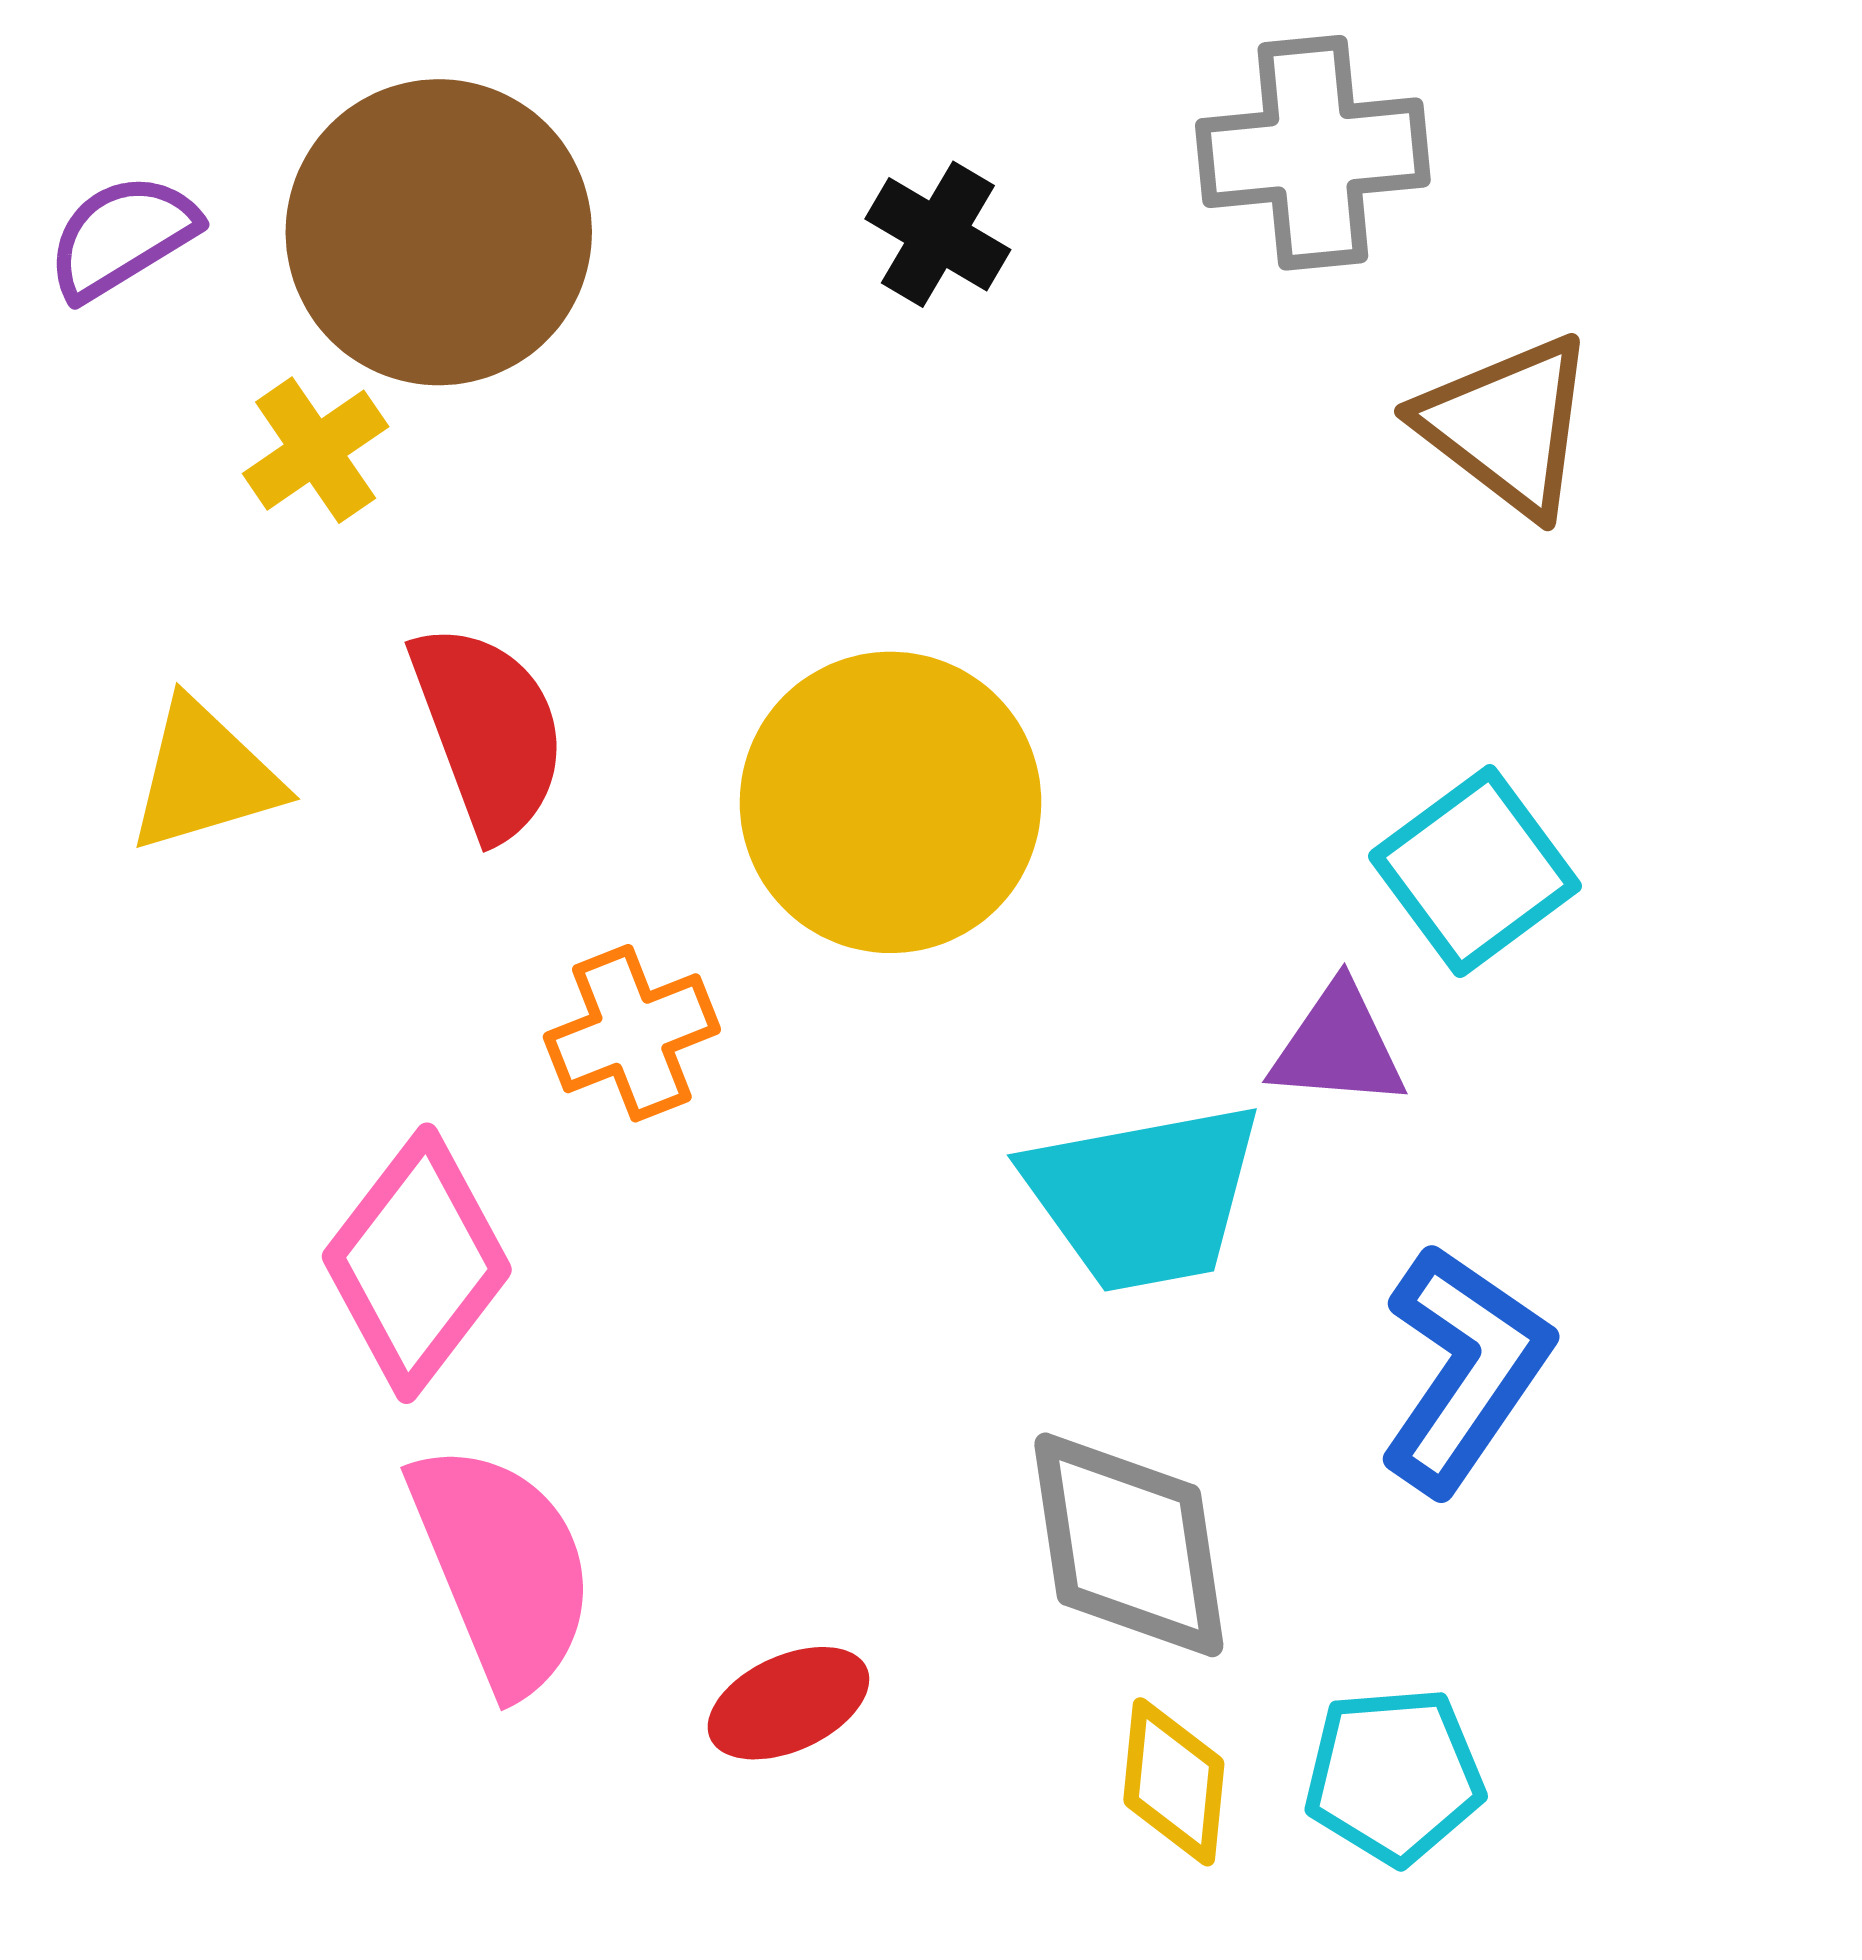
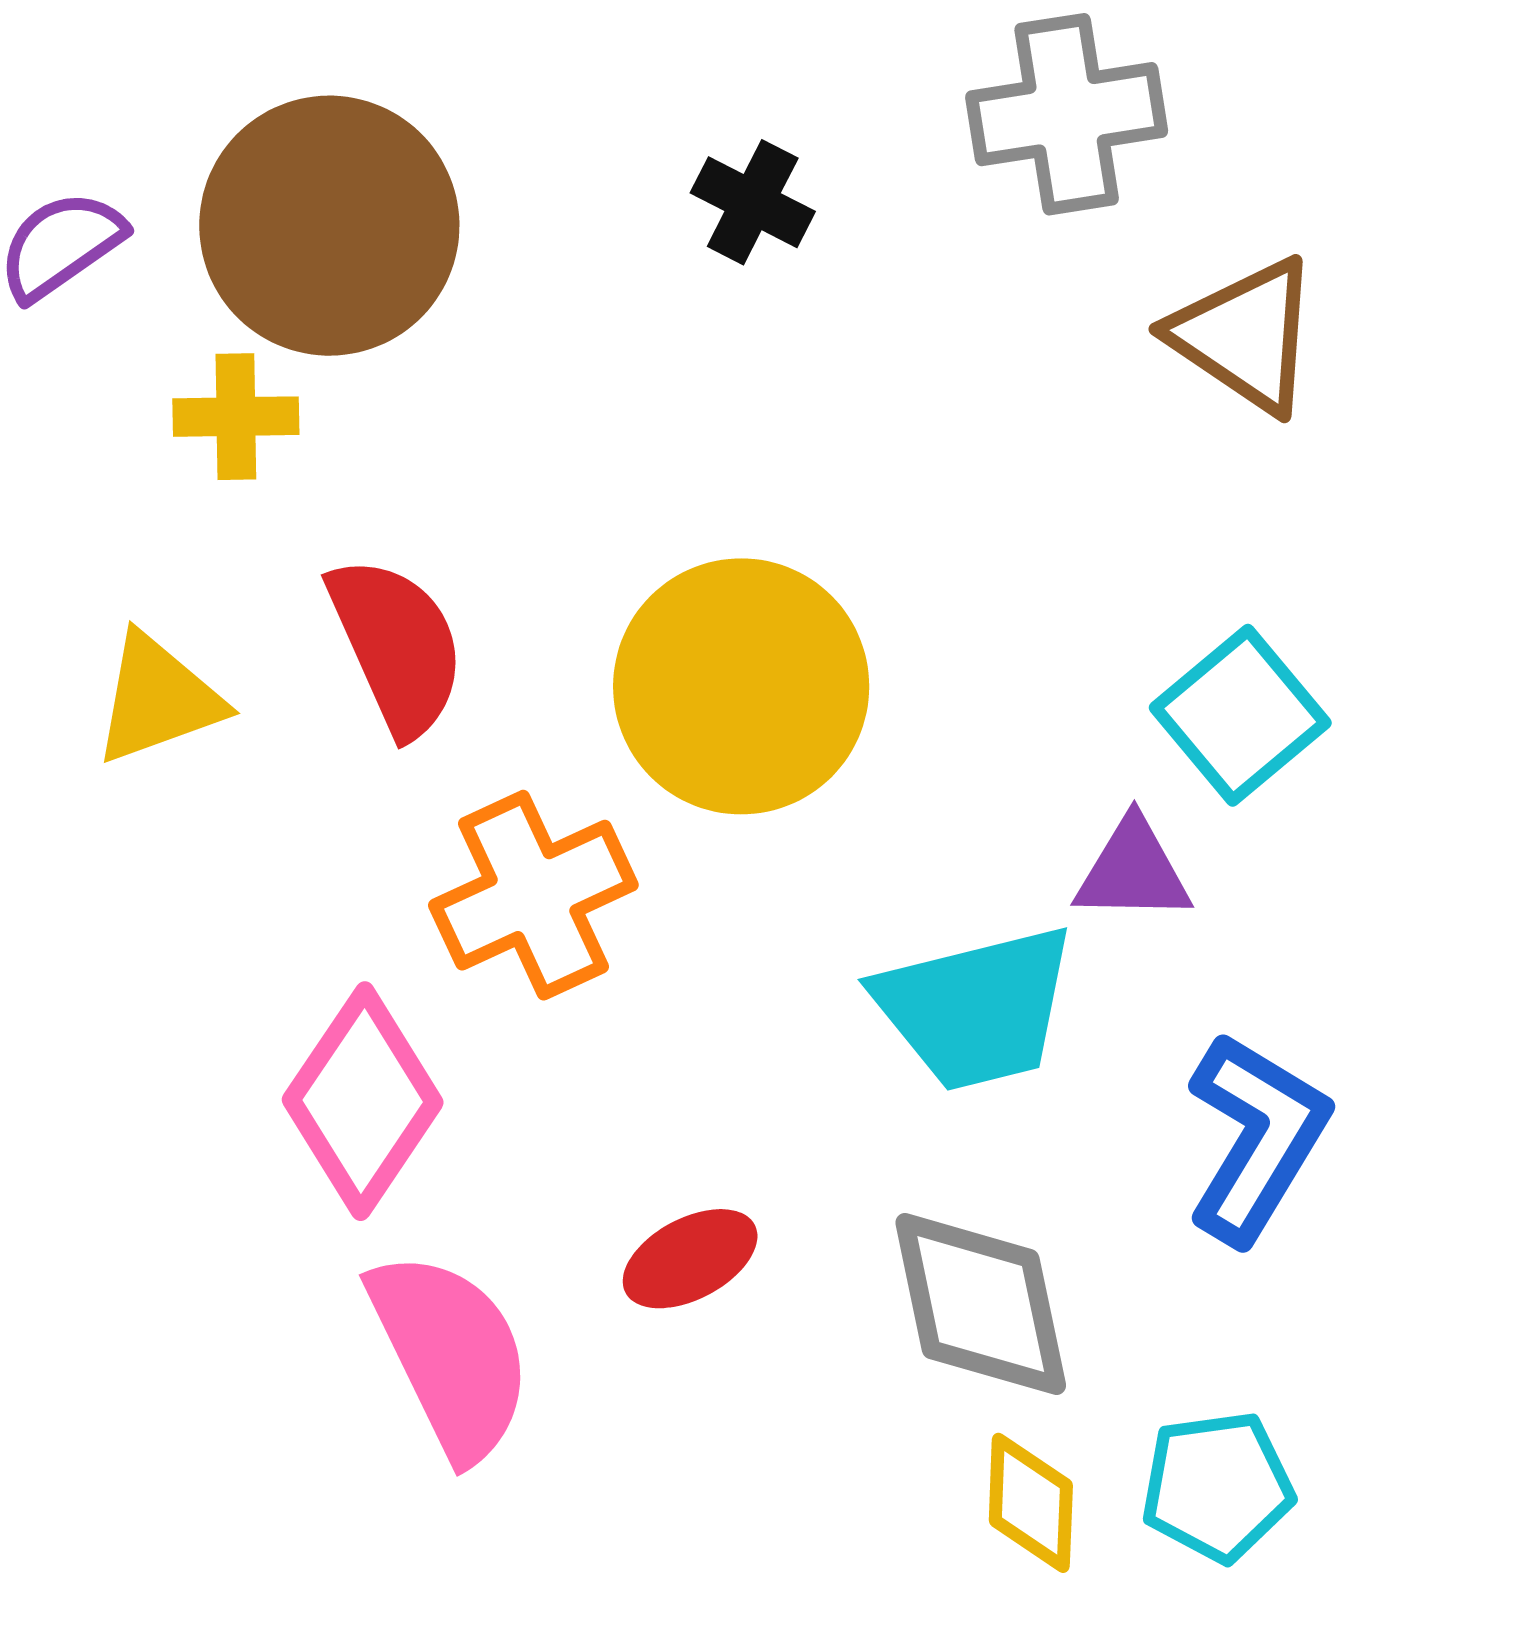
yellow cross: (316, 450) -> (236, 417), turned 37
orange cross: (632, 1033) -> (533, 895), size x1.4
red ellipse: (788, 1703) -> (690, 1259), moved

